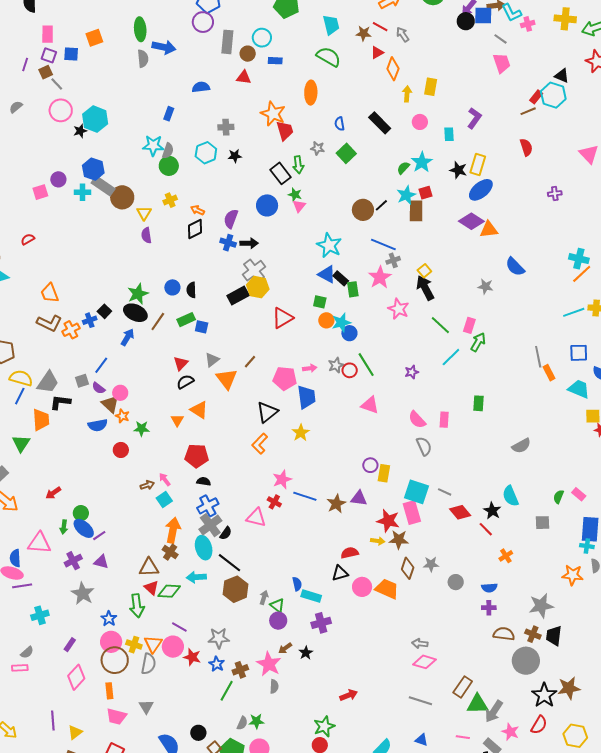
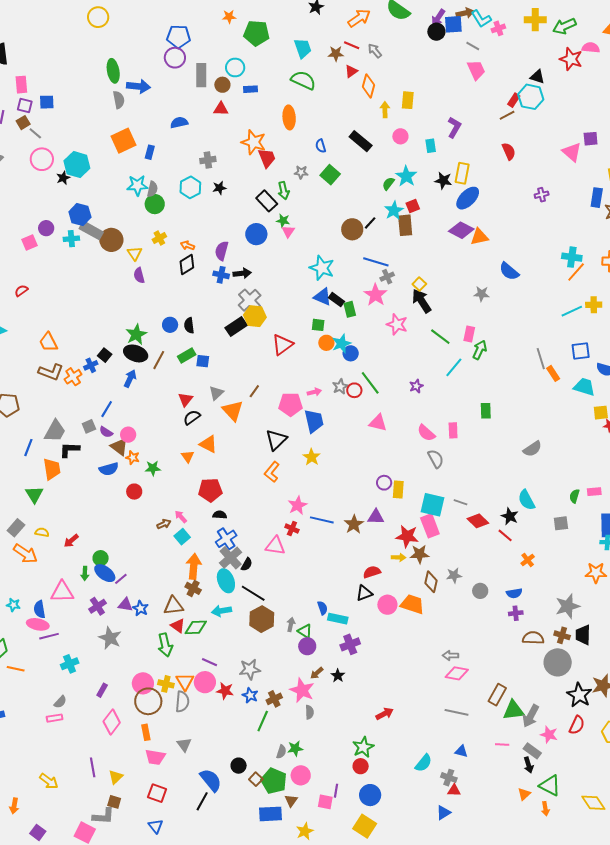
orange square: (94, 38) -> (123, 141), moved, size x1.4
yellow semicircle: (21, 378) -> (42, 532), moved, size x0.6
pink rectangle: (579, 494) -> (594, 492), turned -40
blue star: (109, 619) -> (140, 608), moved

